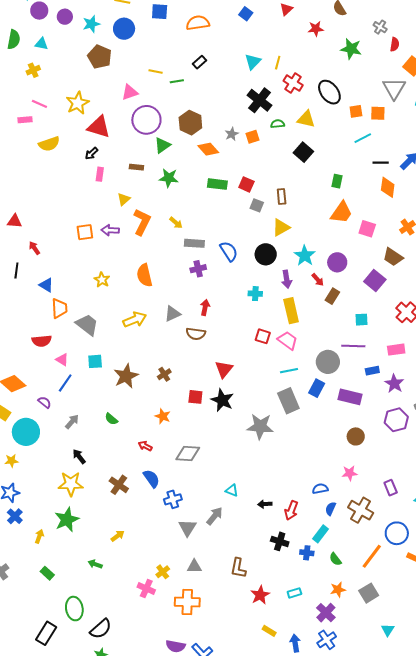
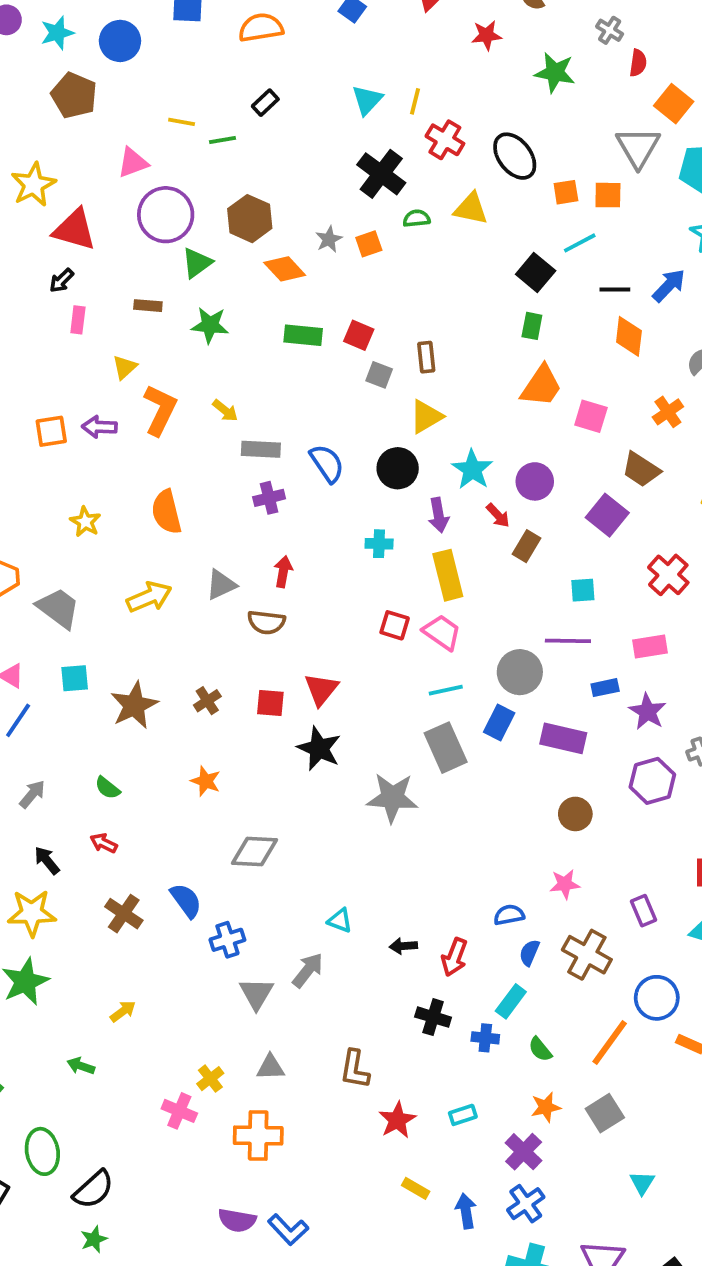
black square: (303, 152) -> (536, 273), moved
red square: (195, 397) -> (270, 703), moved
red arrow: (145, 446) -> (104, 843), moved

